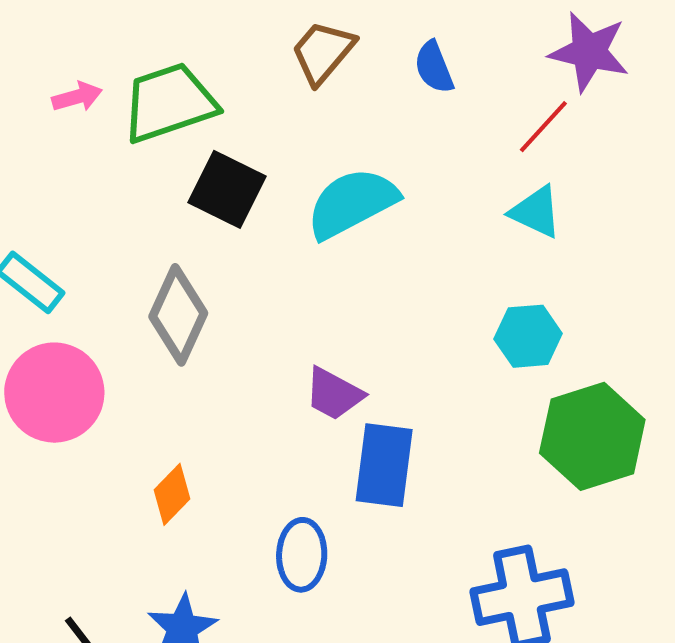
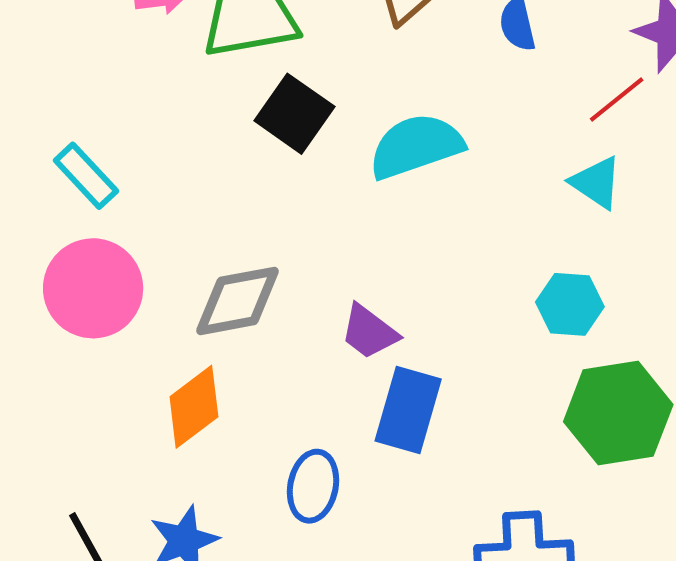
gray diamond: (178, 315) -> (238, 301), moved, turned 46
orange diamond: (172, 494) -> (194, 407), size x1.4

